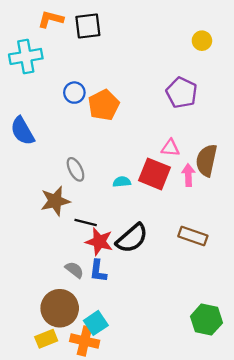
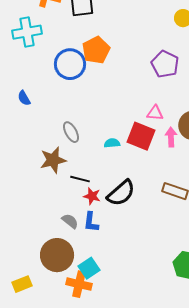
blue circle: (74, 93) -> (70, 64), size x1.6
orange pentagon: (104, 105) -> (96, 50), moved
blue semicircle: (22, 131) -> (24, 98), size x0.6
red star: (99, 242) -> (92, 196), size x0.7
yellow rectangle: (46, 339) -> (22, 284), moved

